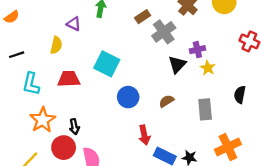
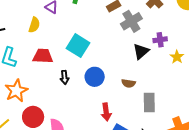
yellow star: (208, 68) -> (177, 57), moved
brown semicircle: (166, 101) -> (129, 83), turned -144
gray rectangle: (205, 109) -> (149, 103), moved
black arrow: (74, 127) -> (65, 77), moved

